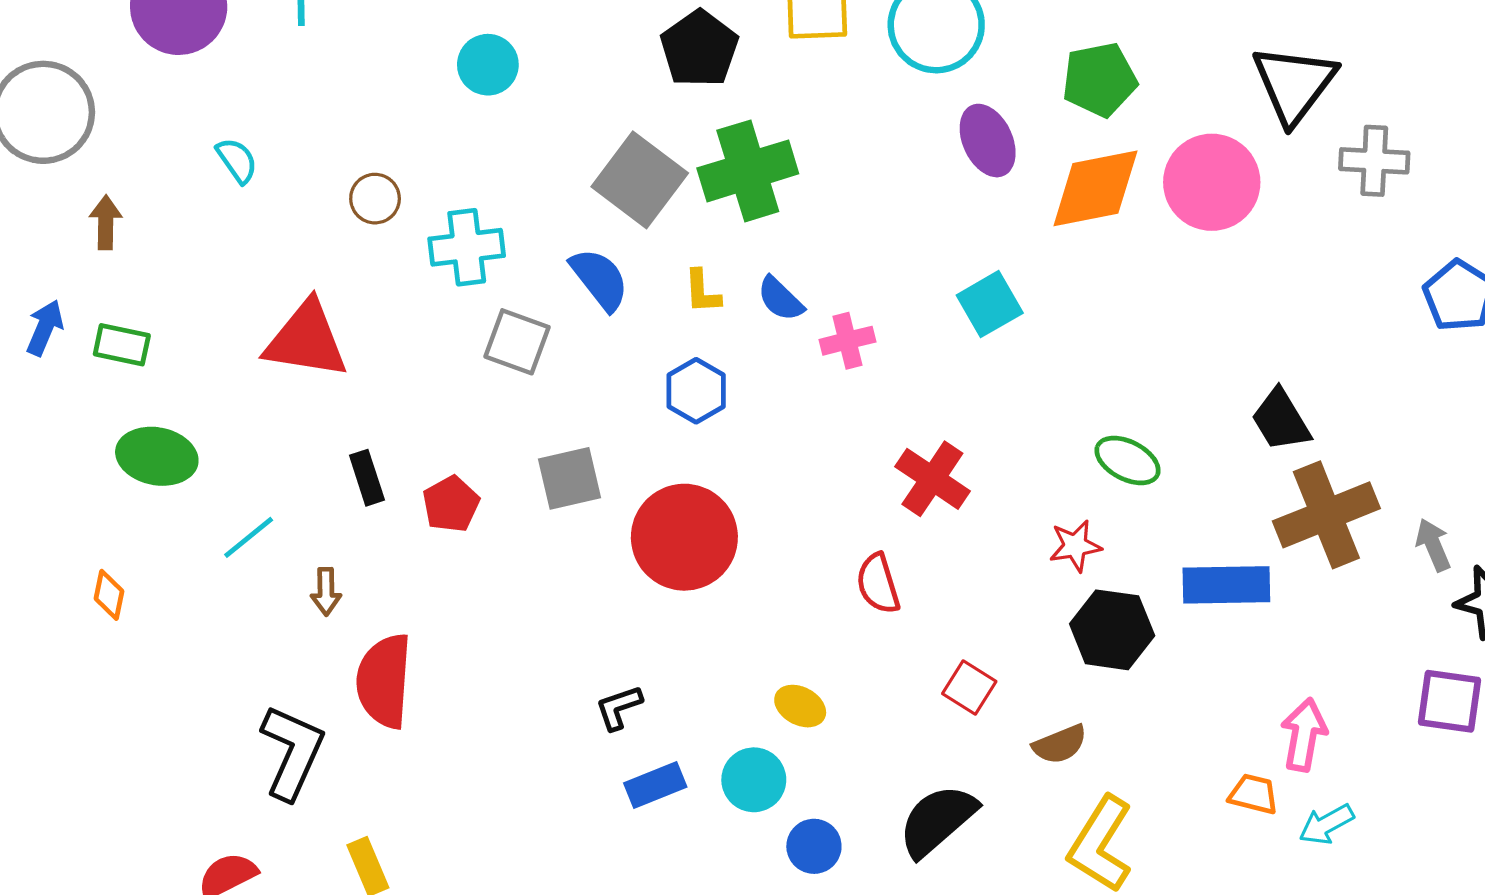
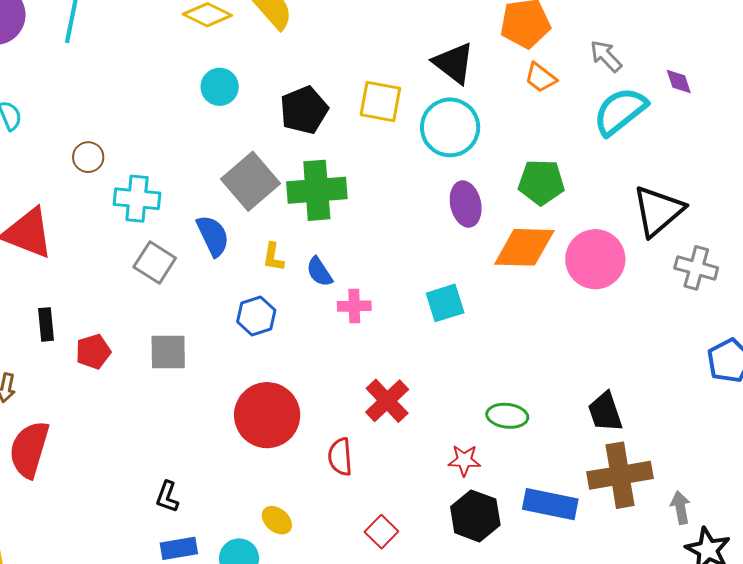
cyan circle: (488, 65) -> (220, 87), moved
green ellipse: (1128, 460) -> (507, 416), turned -33
red circle: (684, 537) -> (267, 415), moved
black L-shape: (619, 707) -> (167, 497), turned -64

